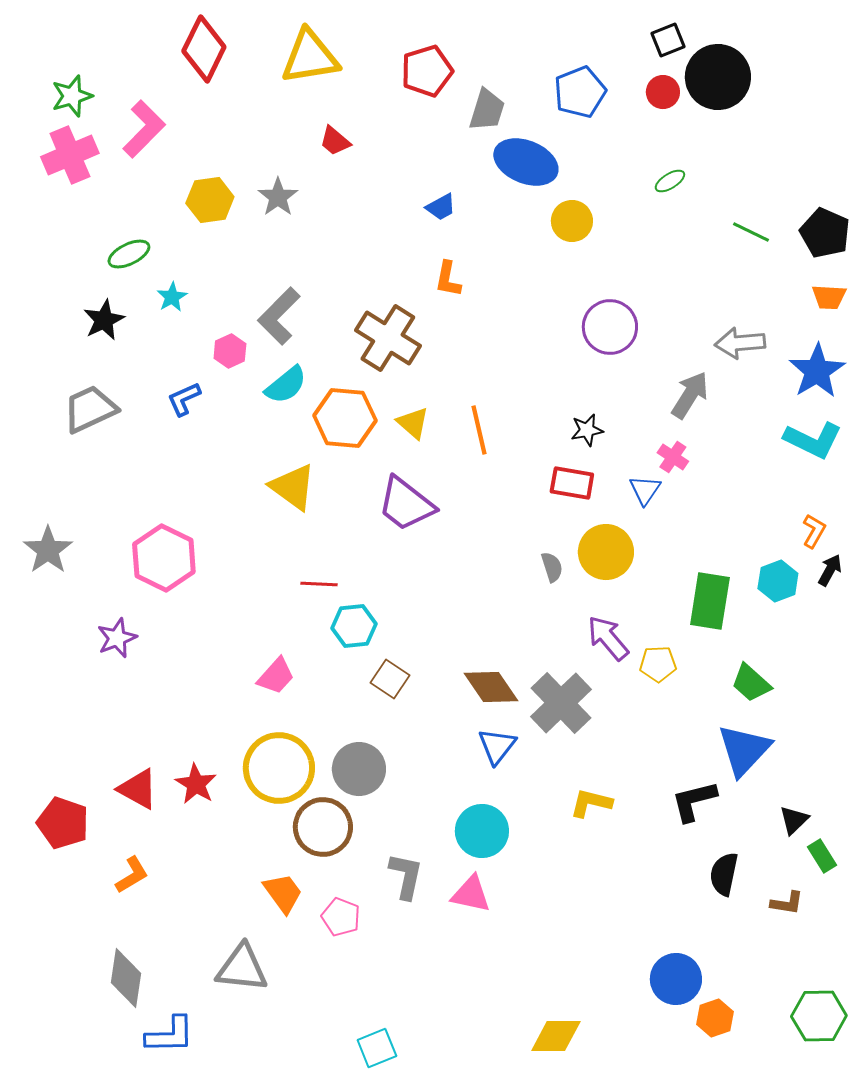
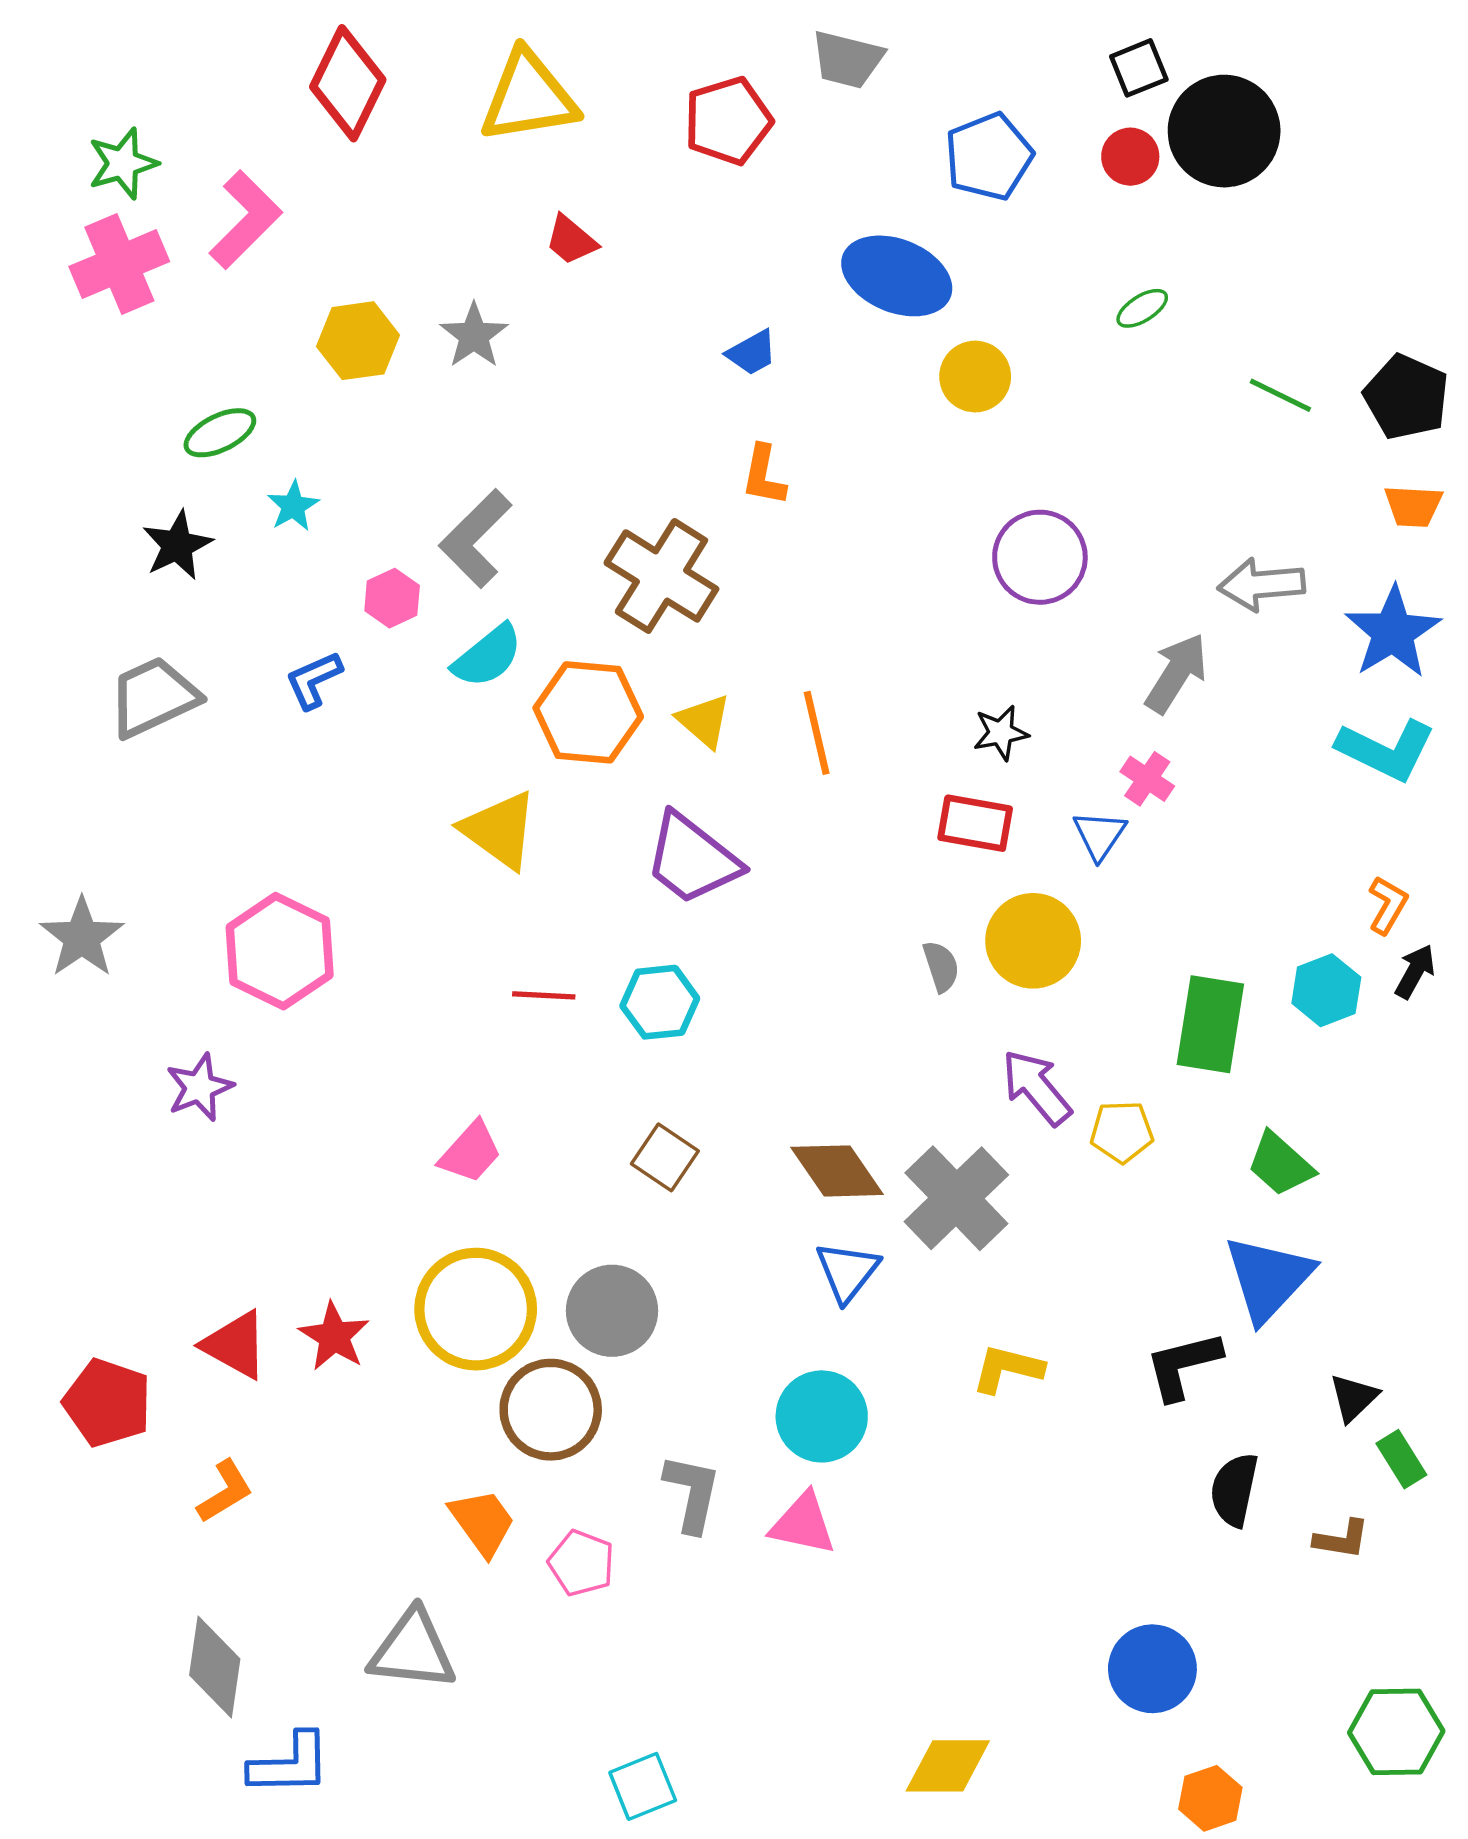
gray trapezoid: (487, 110) -> (847, 59), moved, turned 87
cyan hexagon: (354, 626) -> (660, 1002), moved
orange hexagon: (715, 1018) -> (1210, 1798), moved

